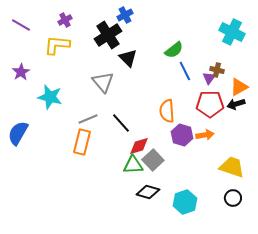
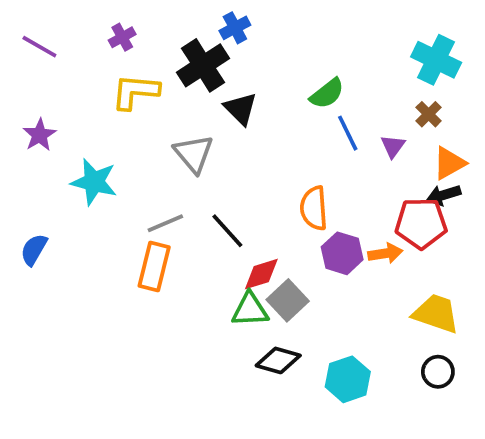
yellow L-shape: (57, 45) -> (135, 92), moved
brown cross: (217, 70) -> (429, 114), moved, turned 32
red pentagon: (210, 104) -> (421, 223), moved
blue semicircle: (18, 133) -> (34, 250), size x0.7

